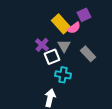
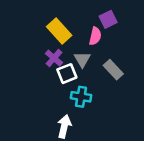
yellow rectangle: (61, 24) -> (59, 31), moved
pink semicircle: (74, 28) -> (95, 36), turned -40

